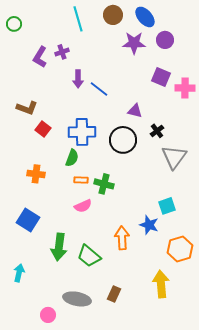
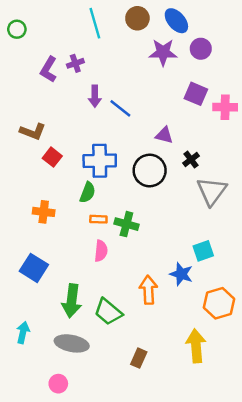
pink semicircle: (83, 206) -> (101, 251), turned -60
gray ellipse: (77, 299) -> (72, 343), moved

